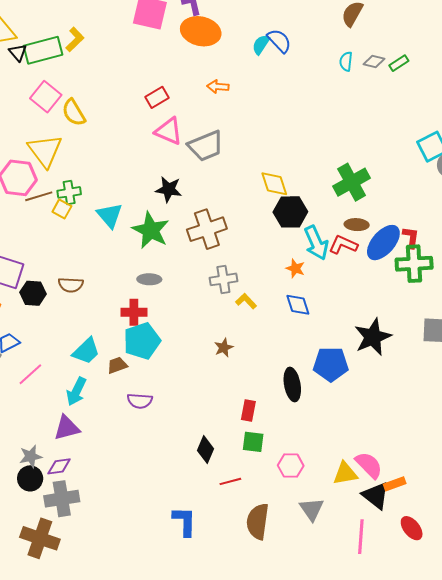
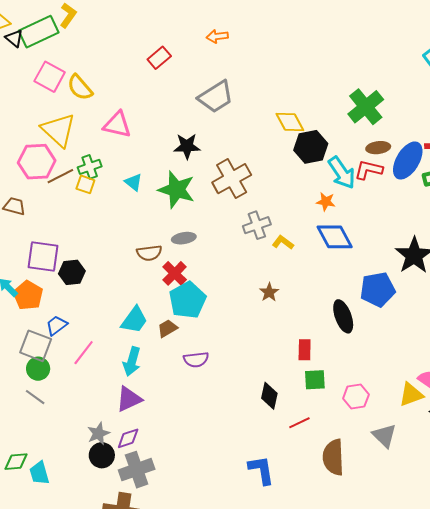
pink triangle: (169, 131) -> (117, 125), moved
cyan triangle: (110, 215) -> (133, 182), size x0.7
brown semicircle: (71, 285) -> (149, 253), moved
blue diamond: (298, 305) -> (335, 237), size x1.4
red cross: (134, 312) -> (175, 273), turned -35

